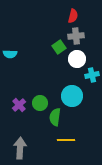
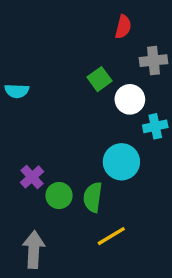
gray cross: (76, 36) -> (154, 61), moved
green circle: (40, 103) -> (59, 196), moved
yellow line: (66, 140) -> (111, 236), turned -30

